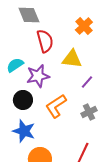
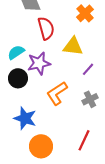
black circle: (23, 100) -> (18, 78), moved

